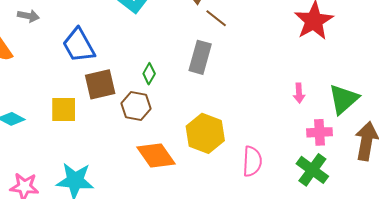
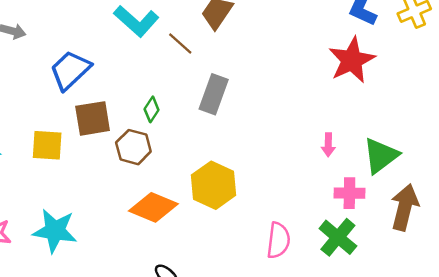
brown line: (216, 18) -> (180, 43), moved
blue trapezoid: (79, 45) -> (70, 70), turned 72
orange diamond: (156, 155) -> (153, 207), turned -36
pink semicircle: (252, 161) -> (278, 240), moved

